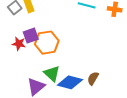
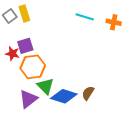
orange hexagon: (47, 43) -> (33, 67), moved

